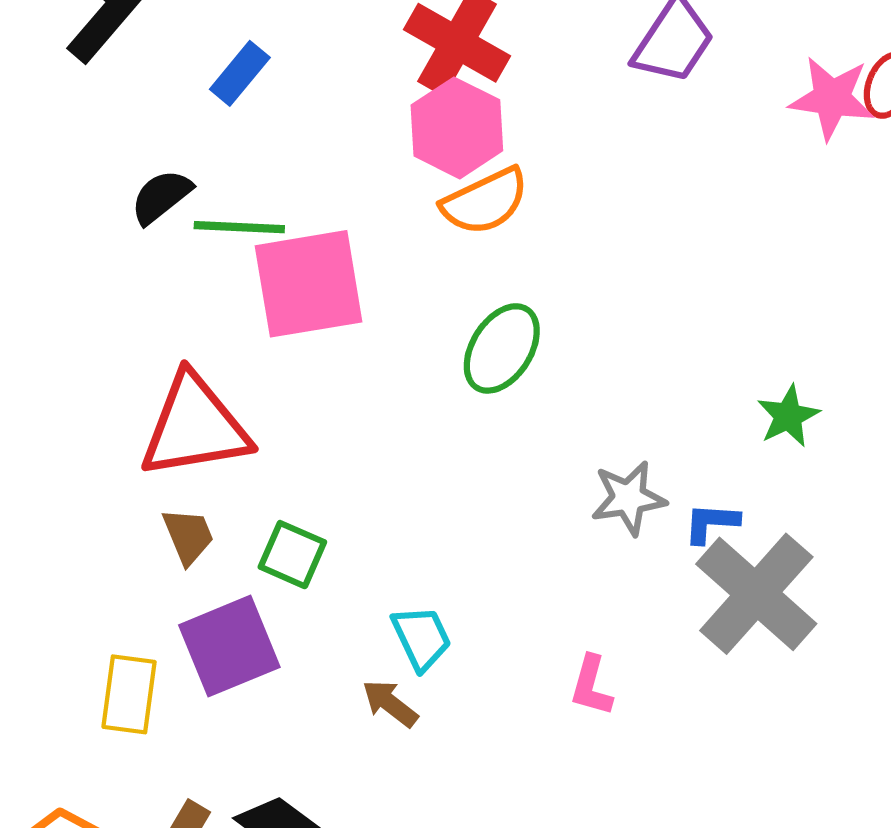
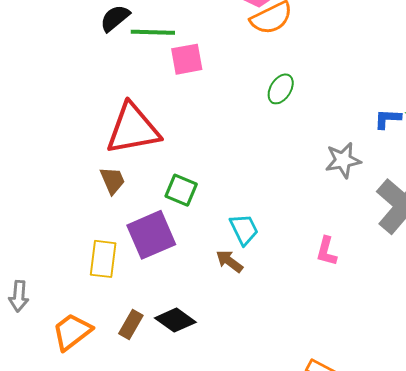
pink square: (309, 284) -> (187, 59), size x0.6
green ellipse: (502, 348) -> (281, 89), size x0.7
blue L-shape: (711, 523) -> (388, 119), moved
brown trapezoid: (188, 536) -> (113, 180), moved

